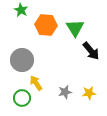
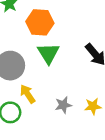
green triangle: (75, 28) -> (48, 53), moved

